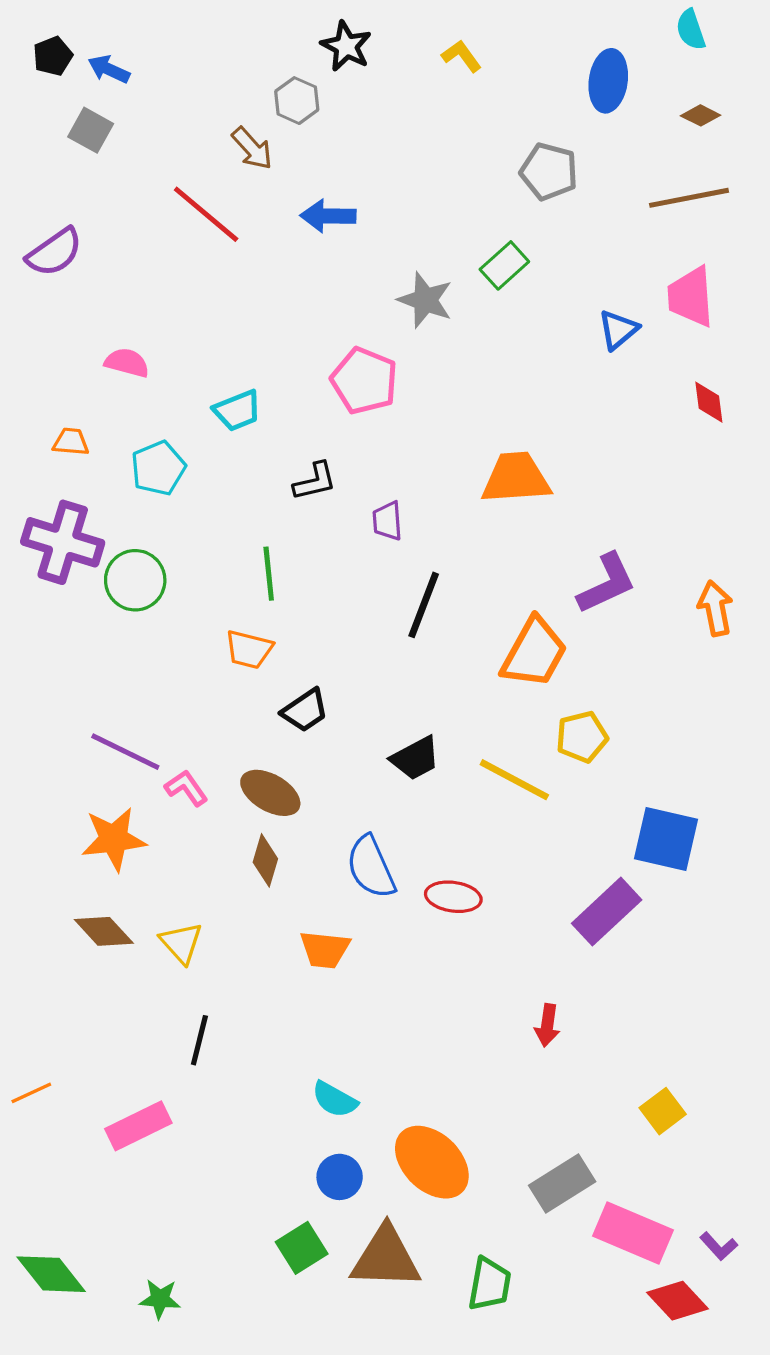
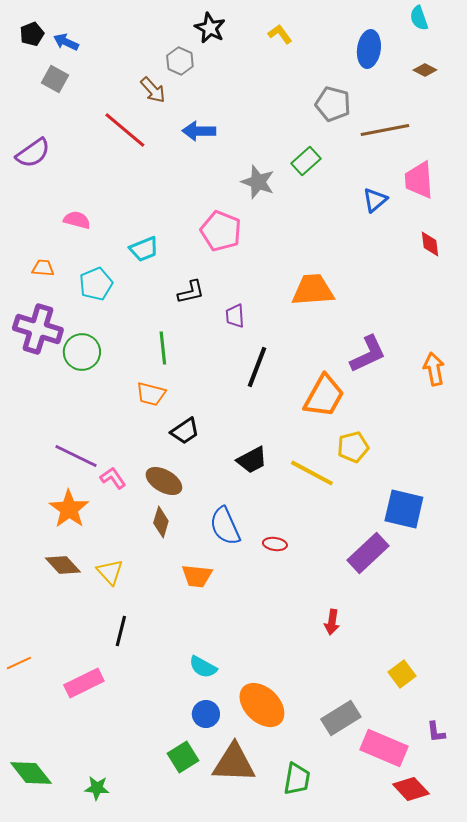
brown line: (689, 198) -> (385, 130), moved
orange star: (114, 839) -> (69, 509), turned -30
red ellipse: (453, 897) -> (275, 544), size x0.7
purple L-shape: (719, 1246) -> (436, 732), moved, turned 35

